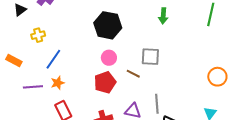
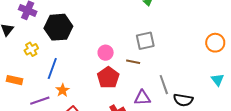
black hexagon: (108, 25) -> (58, 27), moved

